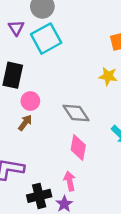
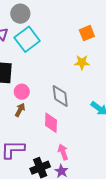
gray diamond: (76, 113) -> (60, 96), turned 35
pink diamond: (78, 147) -> (51, 123), moved

